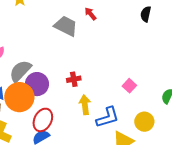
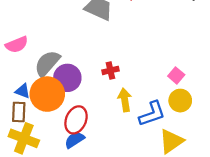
yellow circle: (144, 122) -> (180, 101), moved

